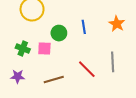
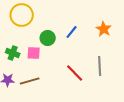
blue line: (84, 27) -> (72, 32), turned 48
brown line: (54, 80) -> (30, 81), moved

